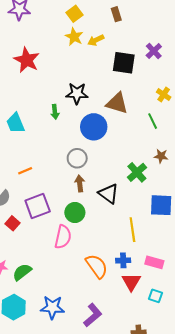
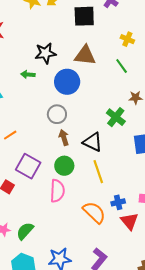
green arrow: (55, 112) -> (28, 74), turned 112
purple square: (38, 206) -> (28, 166), turned -30
yellow line: (132, 230) -> (98, 172), moved

